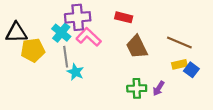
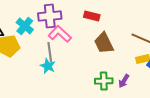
cyan cross: (61, 33) -> (25, 26), moved
gray line: (66, 57) -> (50, 52), moved

